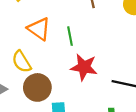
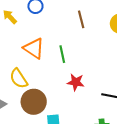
red star: (84, 67) -> (76, 82), size x0.7

